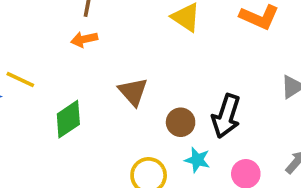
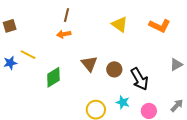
black arrow: (226, 116) -> (139, 79), turned -50
brown circle: (181, 122) -> (114, 69), moved

